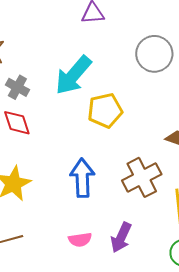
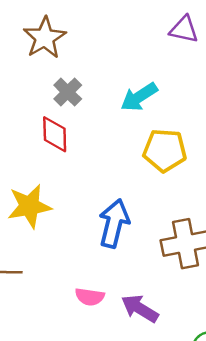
cyan arrow: (73, 75) -> (139, 97), size x0.7
purple arrow: (121, 237) -> (140, 308), turned 80

